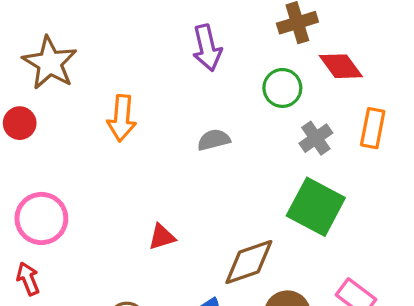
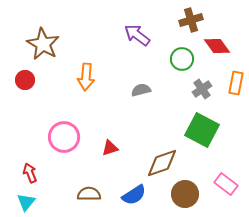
purple arrow: (207, 48) -> (137, 35), turned 140
pink circle: (41, 218) -> (64, 137), moved

